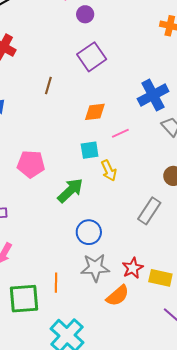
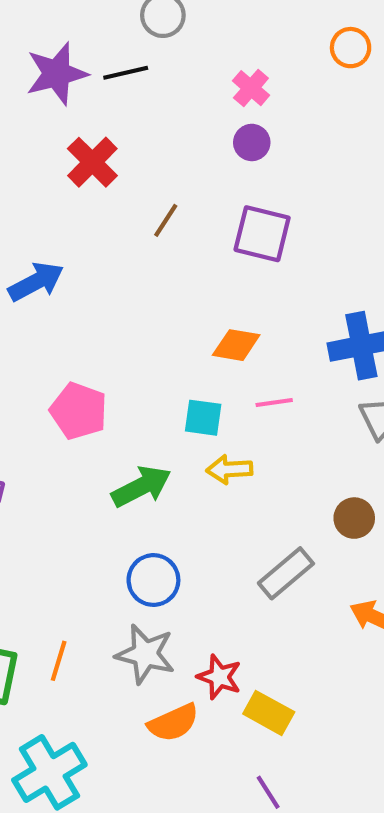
purple circle: (85, 14) -> (252, 142), moved
purple square: (92, 57) -> (262, 234), turned 32
brown line: (48, 86) -> (166, 220), moved
yellow arrow: (109, 170) -> (229, 469), turned 95
red star: (133, 268) -> (219, 677), turned 30

